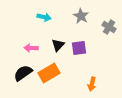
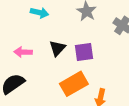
orange rectangle: (49, 73) -> (74, 84), moved

